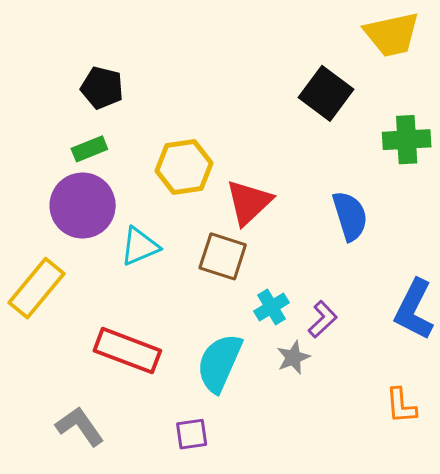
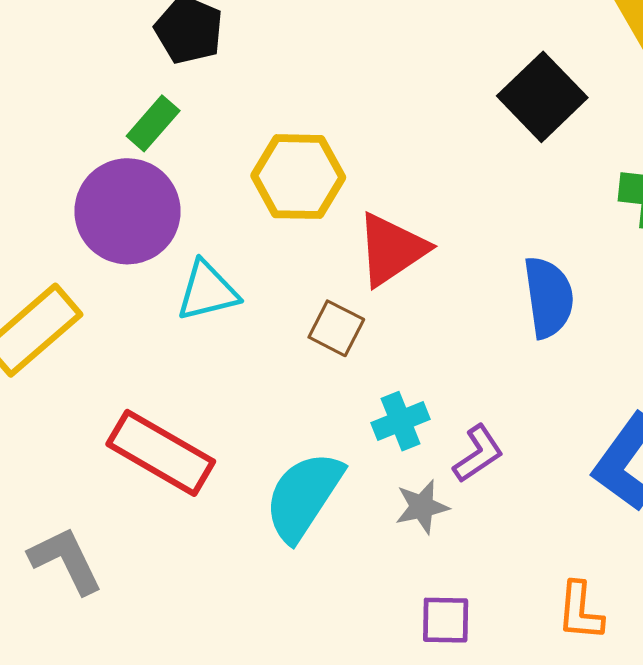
green rectangle: (89, 149) -> (153, 123), turned -36
brown square: (223, 256) -> (336, 328), size x0.7
purple square: (192, 434) -> (446, 620), moved

